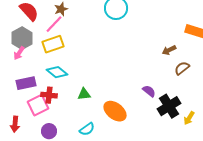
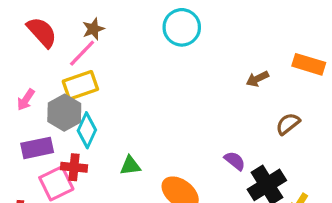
gray hexagon: (22, 38) -> (64, 113), moved
brown arrow: (169, 50) -> (257, 79), moved
cyan diamond: (57, 72) -> (87, 130), turned 75

